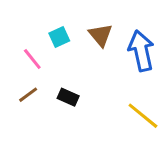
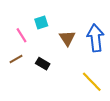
brown triangle: (101, 35) -> (67, 38), moved

